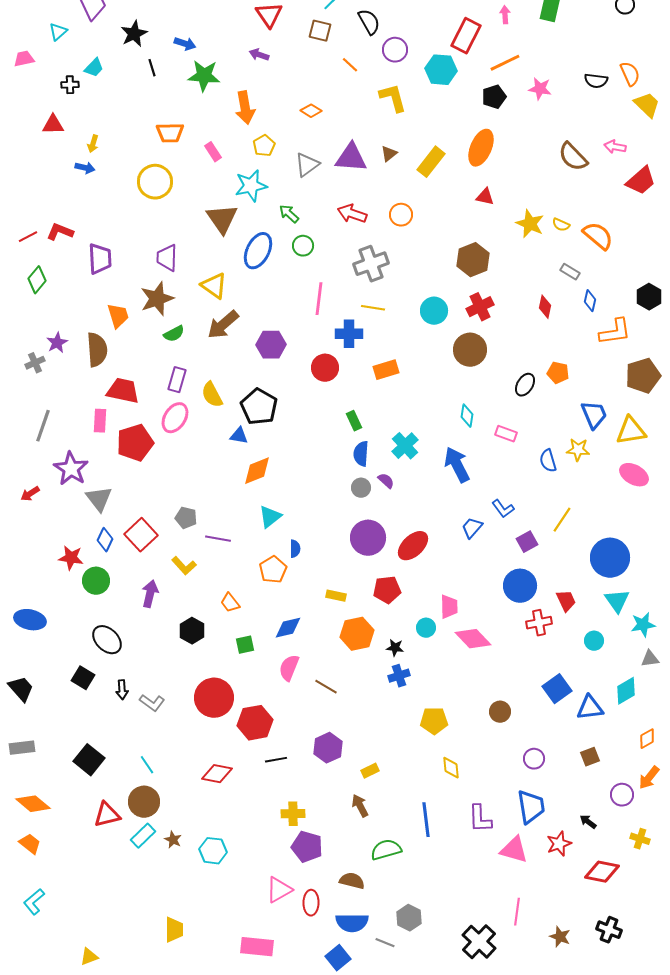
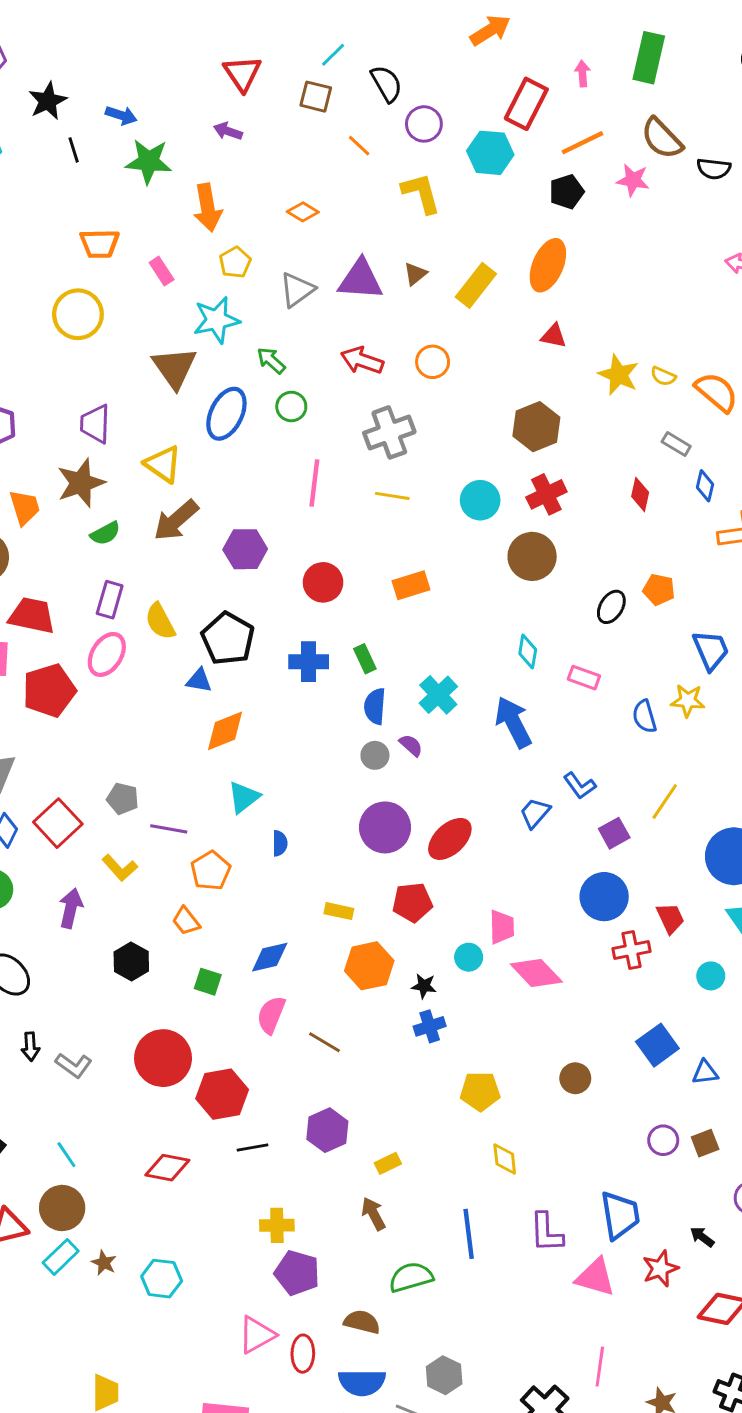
brown semicircle: (573, 157) -> (662, 138), moved
blue cross: (349, 334) -> (309, 662), moved
orange pentagon: (273, 570) -> (211, 871), moved
green square: (245, 645) -> (208, 982), turned 30
blue triangle: (590, 708) -> (705, 1072), size x0.7
purple circle: (534, 759) -> (663, 1140), moved

